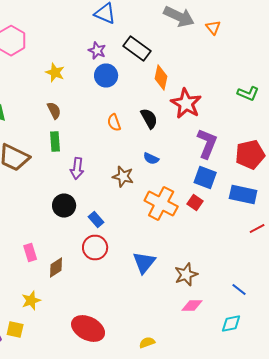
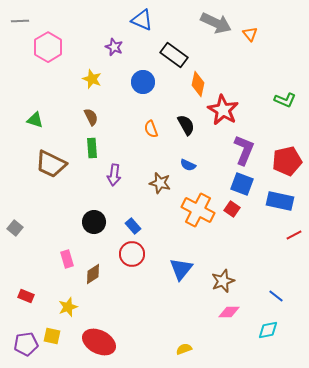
purple star: (97, 50) -> (114, 47), moved
black circle: (64, 206) -> (94, 222), moved
red ellipse: (88, 328) -> (99, 342), moved

